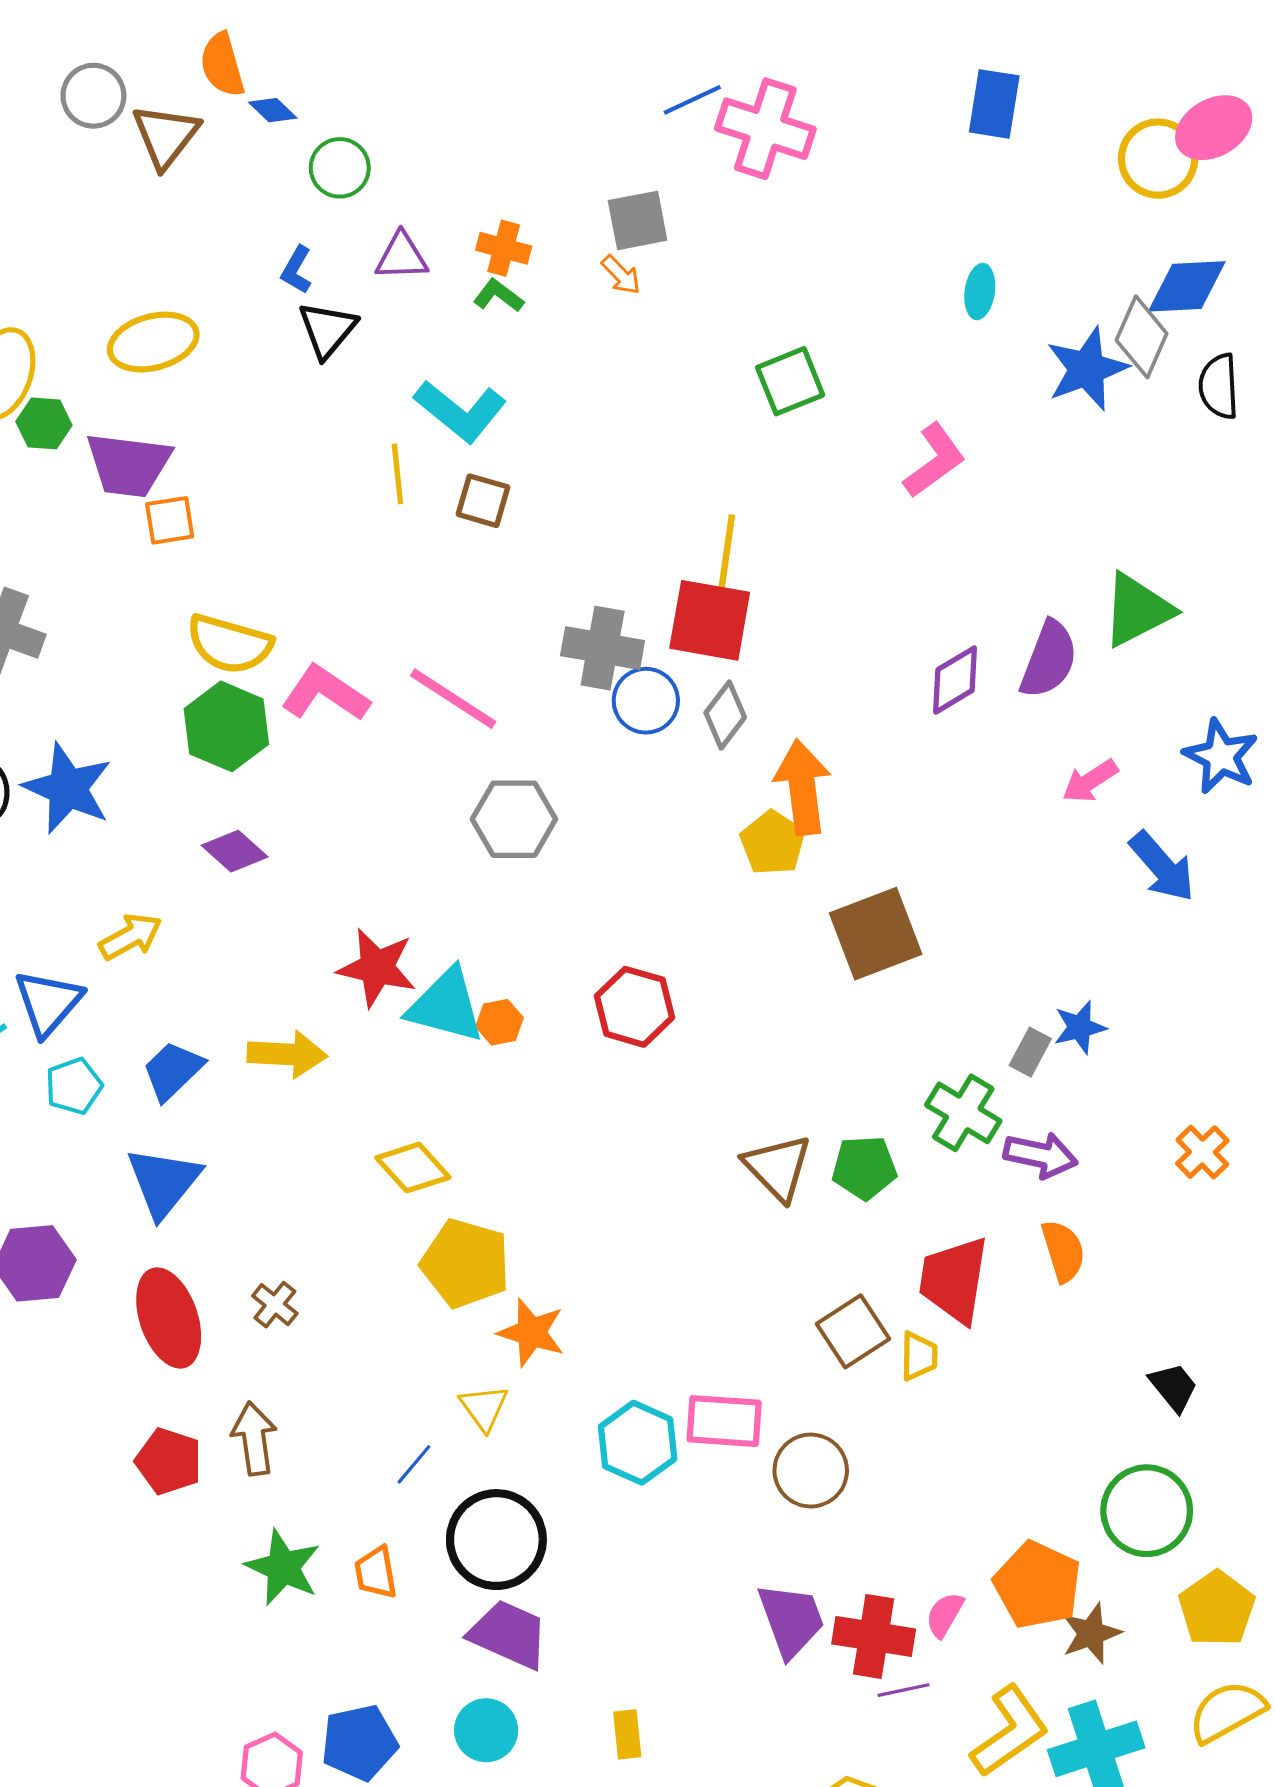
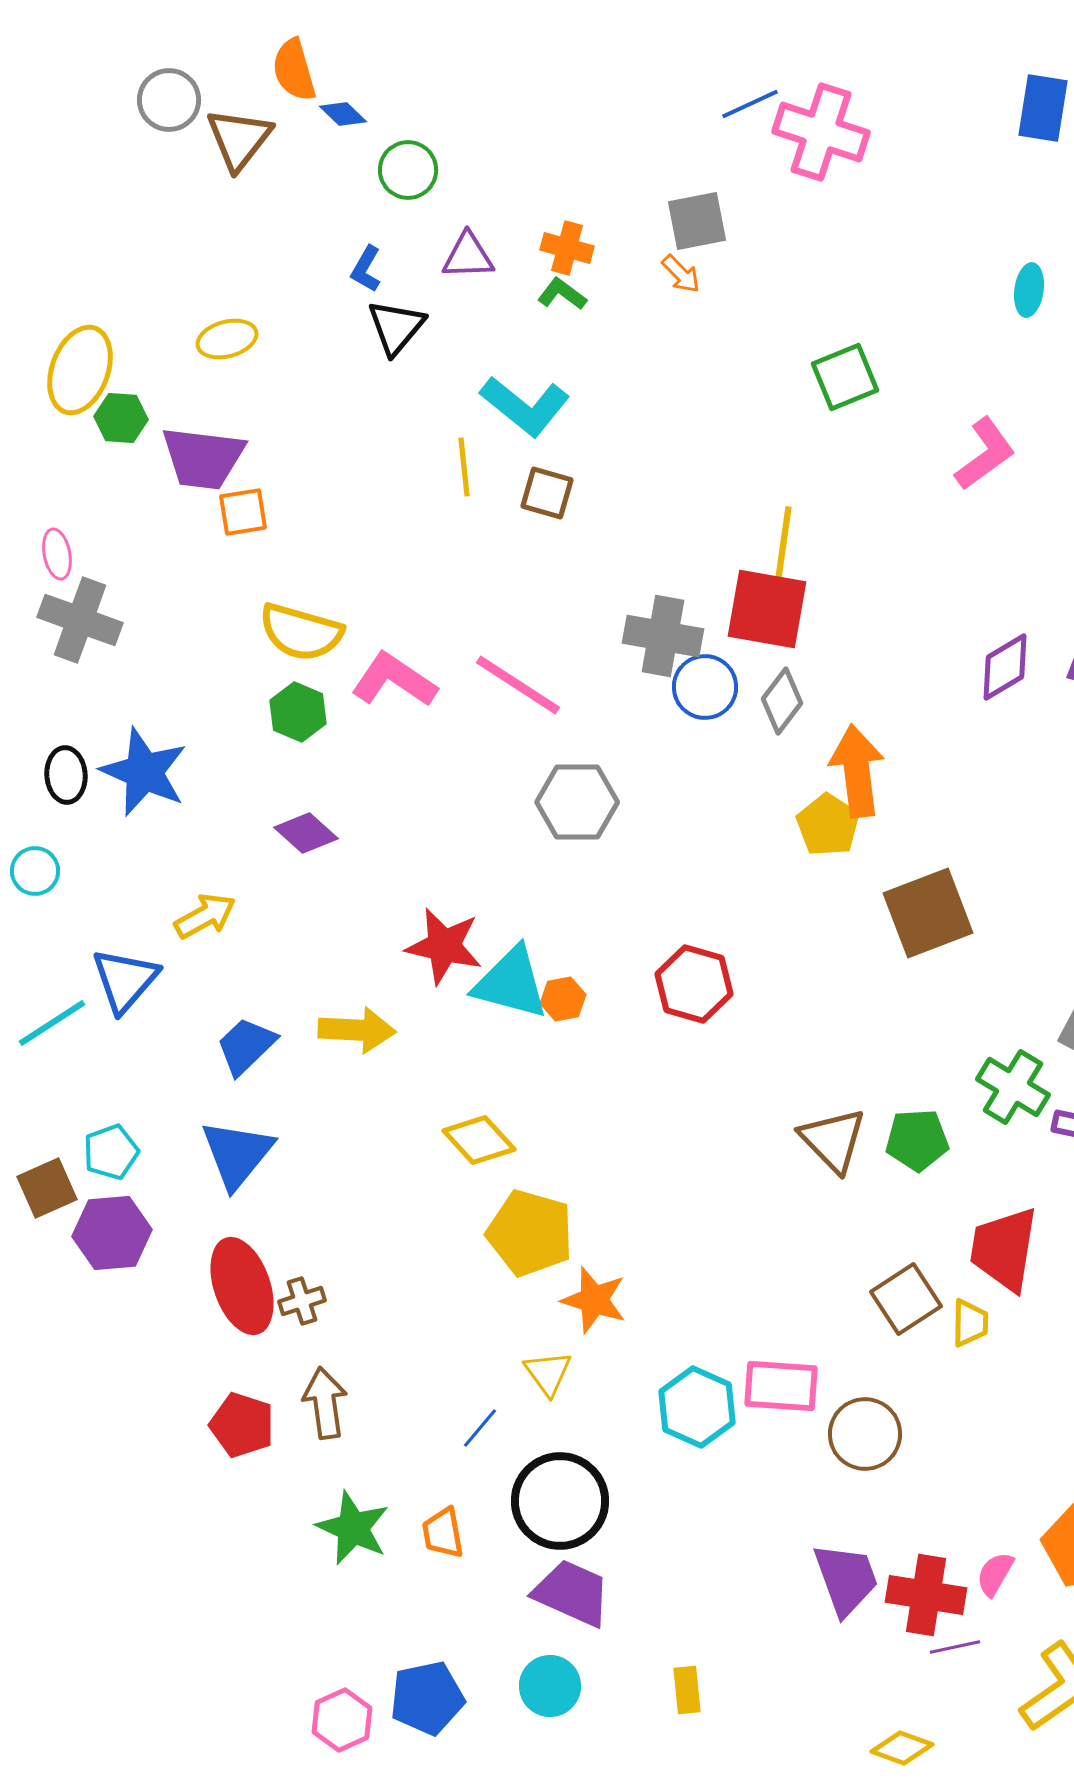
yellow ellipse: (153, 342) -> (227, 339), size x0.7
green hexagon: (226, 726) -> (298, 712), size x0.7
cyan pentagon: (74, 1086) -> (111, 1152), moved
brown cross: (275, 1305) -> (302, 1301), moved, turned 33

